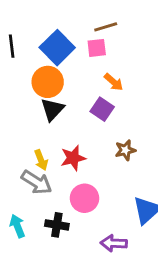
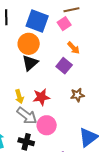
blue square: (57, 48) -> (37, 21), turned -30
pink square: (97, 48) -> (64, 24), turned -32
gray arrow: (37, 182) -> (27, 116), moved

